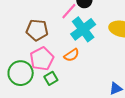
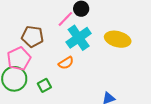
pink pentagon: (42, 59) -> (19, 59), moved

